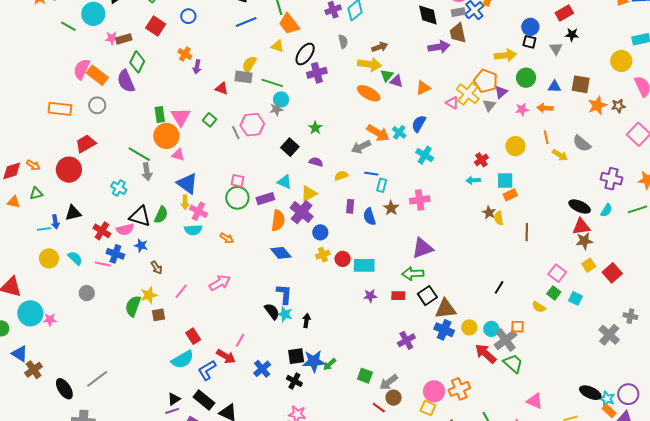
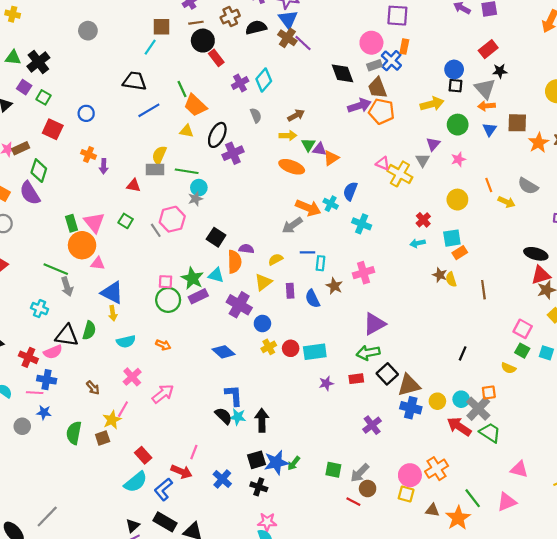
gray triangle: (556, 49) -> (485, 89), size x1.5
yellow arrow: (370, 64) -> (288, 136), size x0.7
orange pentagon: (486, 81) -> (382, 111), moved
blue triangle: (554, 87) -> (490, 129), turned -48
orange triangle: (423, 88) -> (331, 158), moved
yellow cross: (468, 94) -> (400, 174), moved
orange arrow: (545, 108) -> (486, 106), moved
green star: (315, 128) -> (192, 278), moved, size x1.5
yellow triangle: (309, 194) -> (263, 282), moved
pink cross: (198, 211) -> (132, 377), moved, turned 30
orange semicircle: (278, 221) -> (234, 262), moved
blue star: (141, 246) -> (44, 412), moved
yellow star: (149, 295) -> (112, 420), moved
black arrow: (306, 321) -> (262, 420), size x1.5

